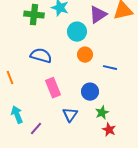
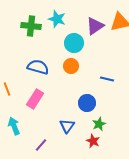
orange circle: (85, 55) -> (71, 66), moved
pink rectangle: (53, 88) -> (35, 99), moved, turned 54
purple line: (36, 129) -> (41, 145), moved
red star: (109, 130) -> (93, 141), moved

